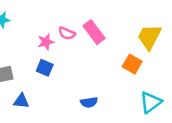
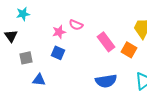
pink rectangle: (94, 32) -> (106, 42), moved
blue semicircle: (89, 102) -> (106, 81), moved, size x1.5

